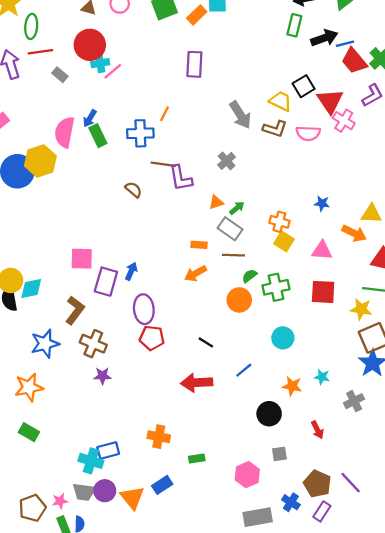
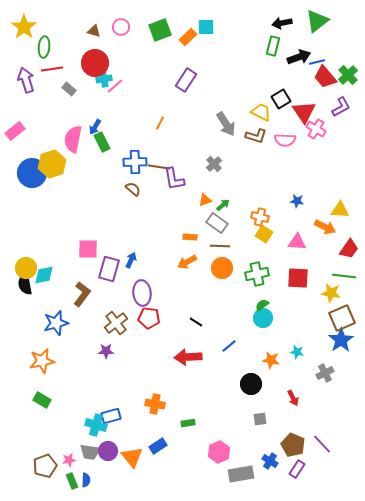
purple rectangle: (194, 64) -> (186, 80), turned 30
blue cross: (140, 133) -> (135, 162), moved
green semicircle: (250, 276) -> (262, 305), moved
orange circle: (239, 300) -> (222, 268), moved
brown cross: (93, 344) -> (116, 323), moved, turned 30
pink hexagon: (247, 475) -> (219, 452), moved

